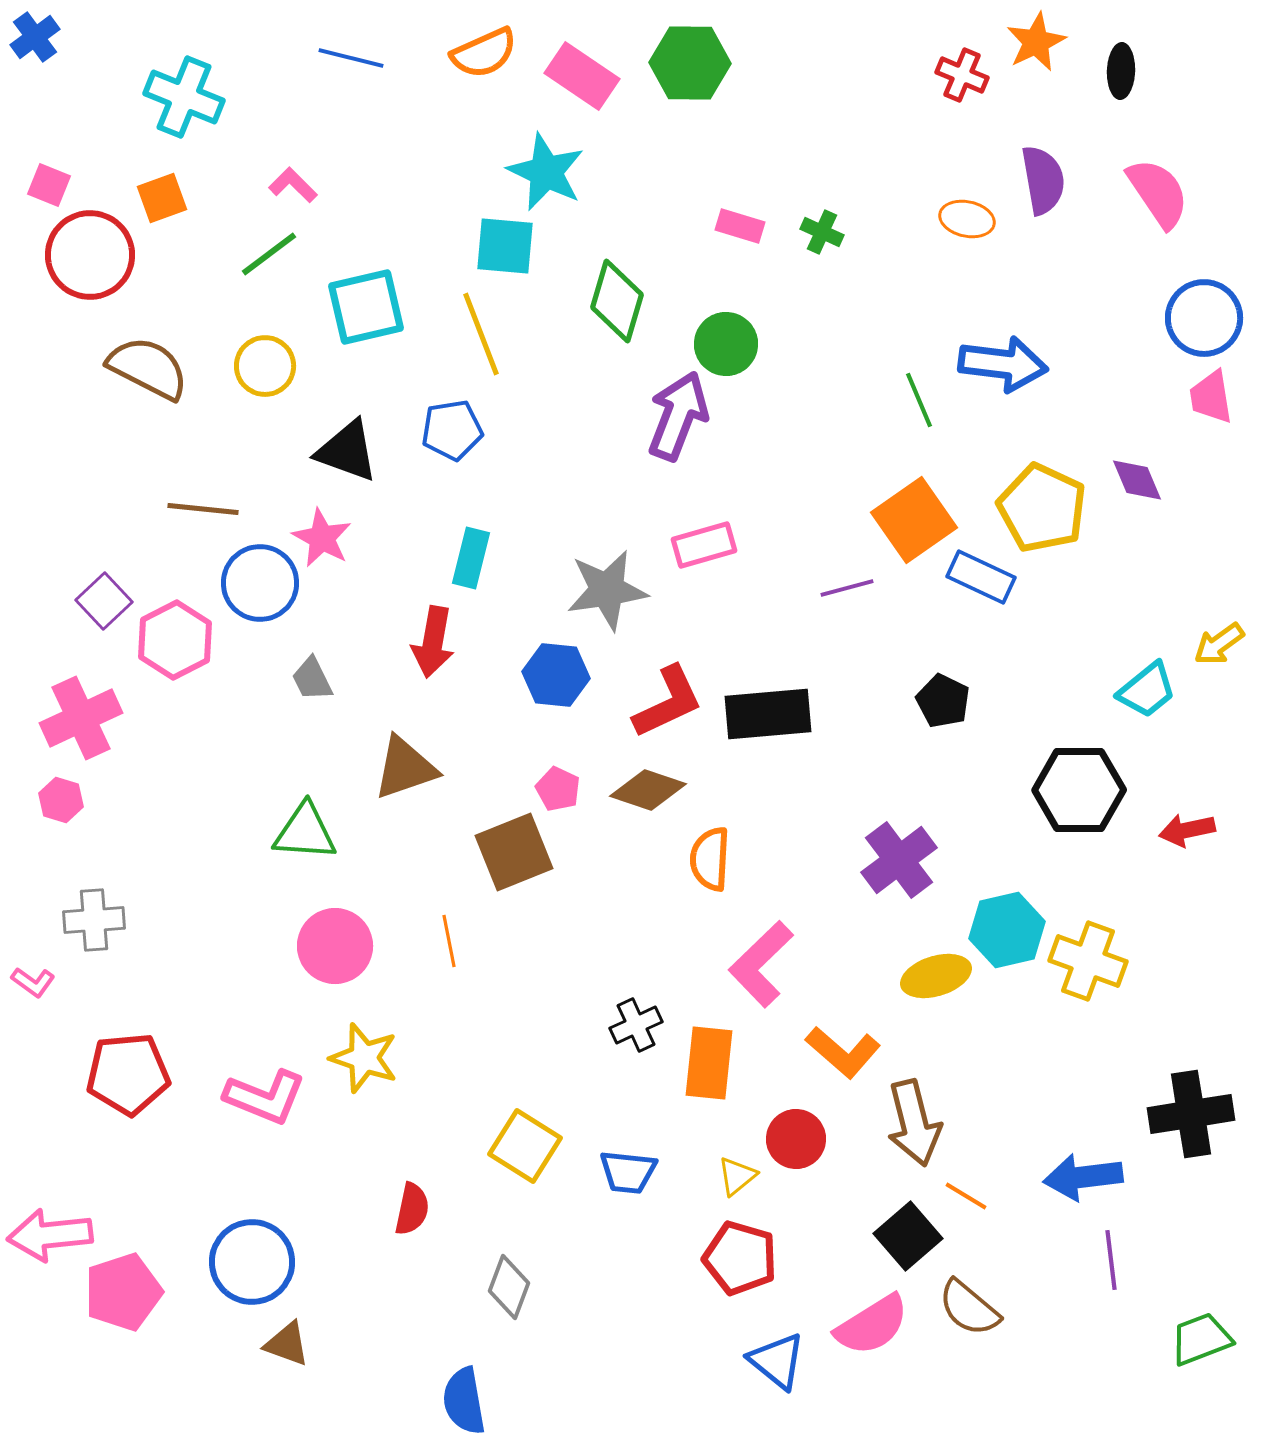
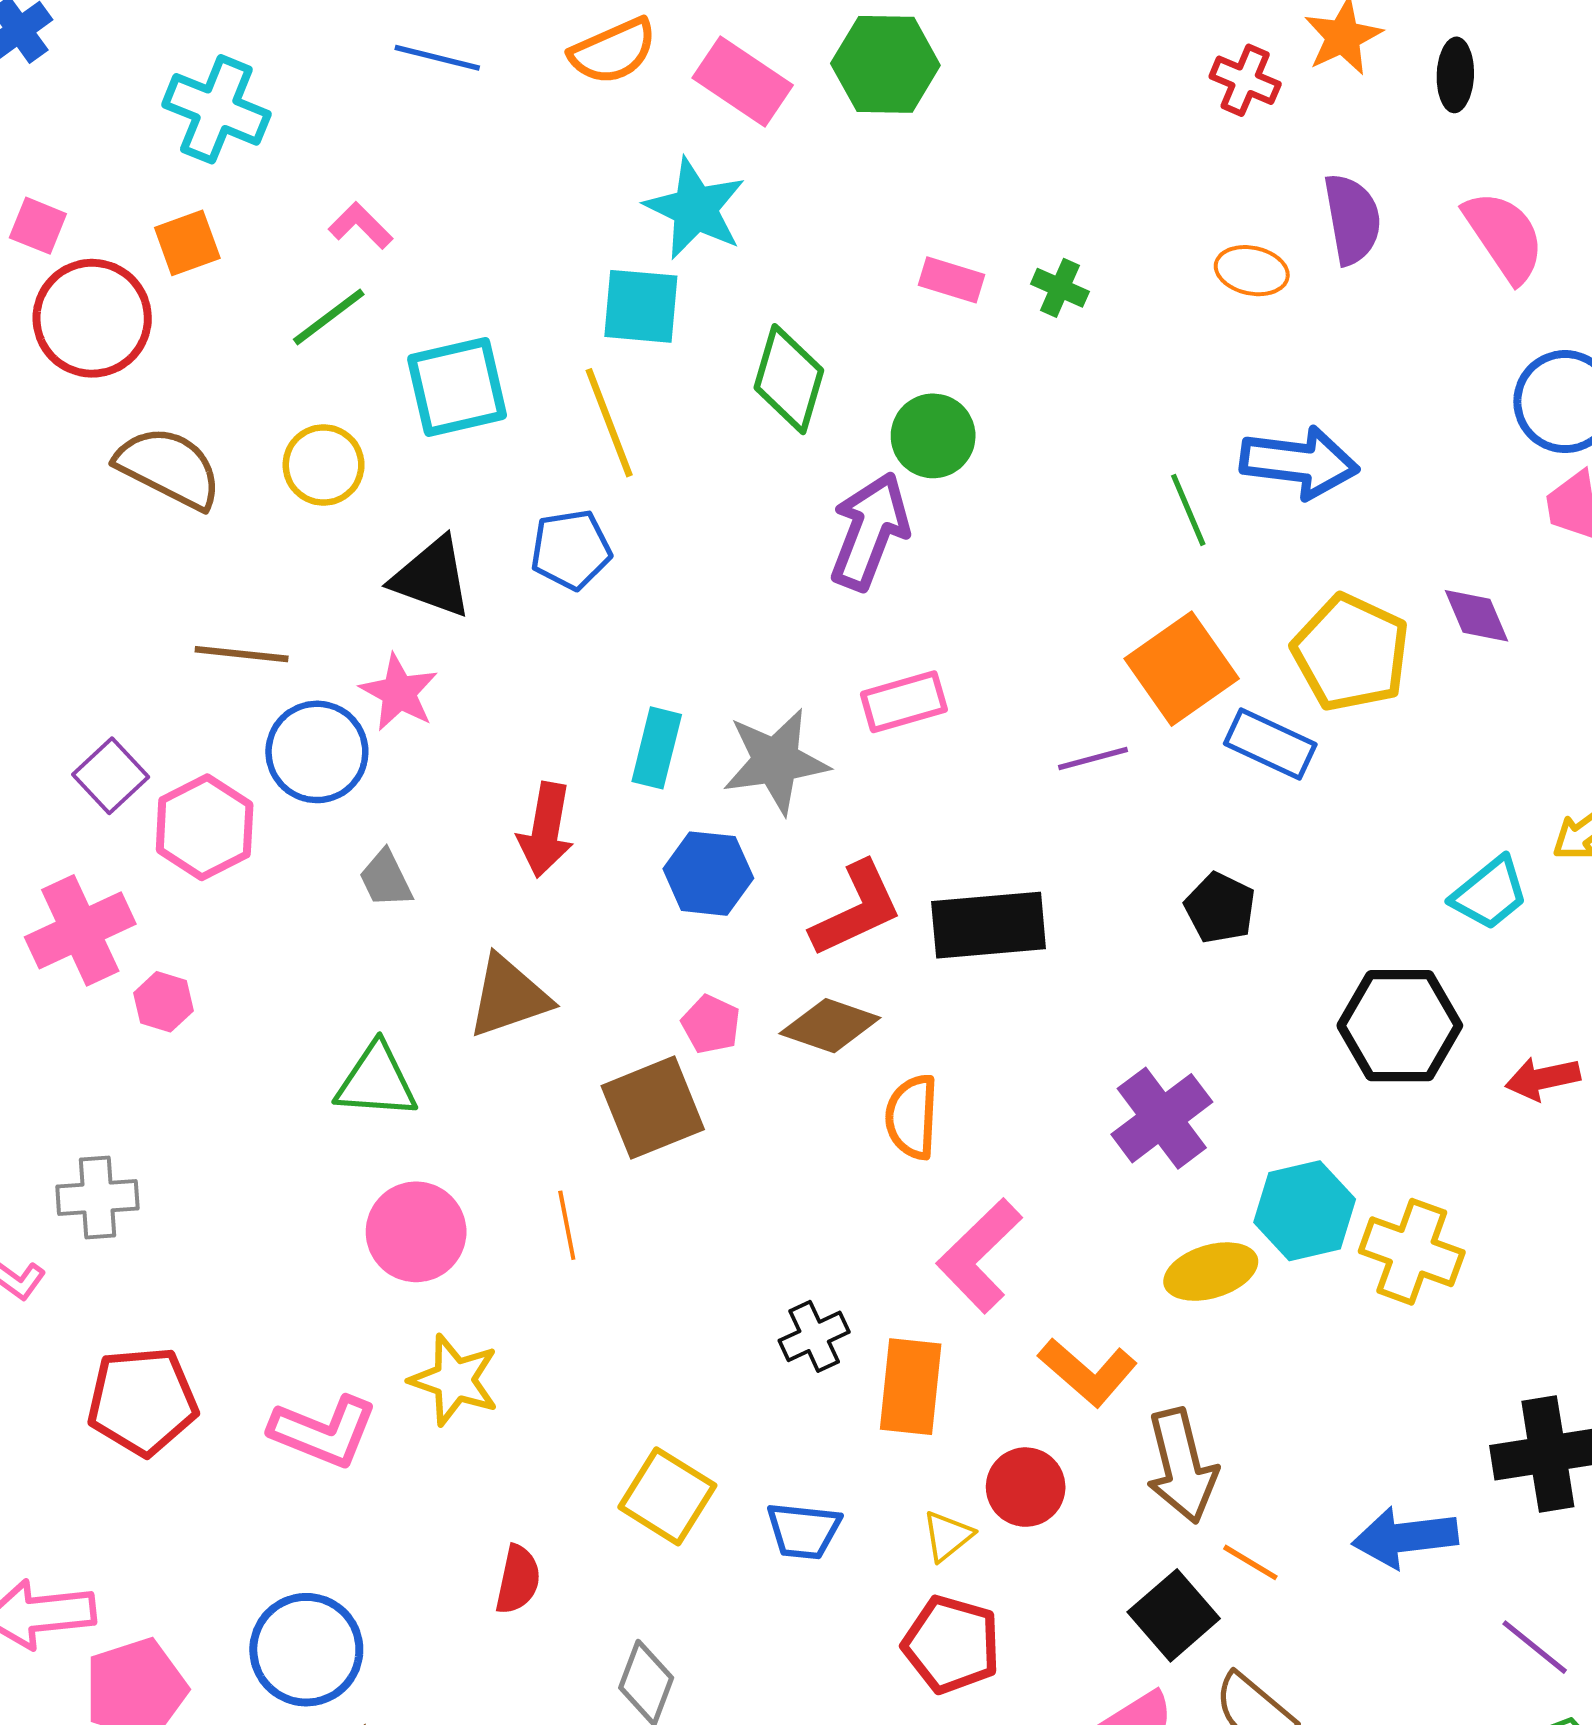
cyan rectangle: (471, 558) -> (657, 748), moved
pink hexagon: (61, 800) -> (164, 1002), moved
purple line: (1111, 1260) -> (1535, 1647), moved, turned -44

